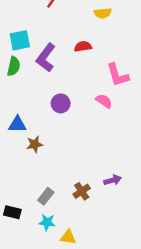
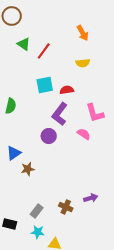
cyan square: (20, 40) -> (45, 85), moved
purple L-shape: (46, 58) -> (60, 114), moved
blue triangle: (17, 124) -> (14, 153), turned -35
brown cross: (82, 191) -> (66, 207), turned -32

